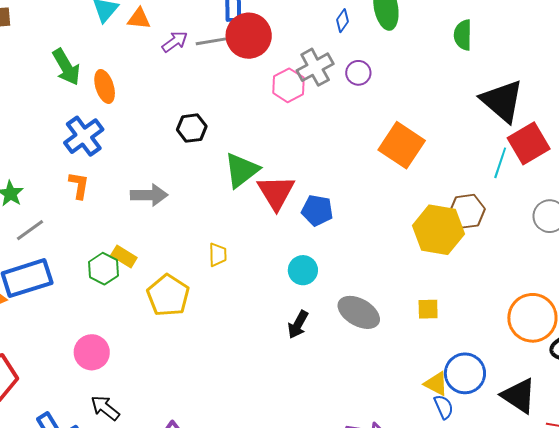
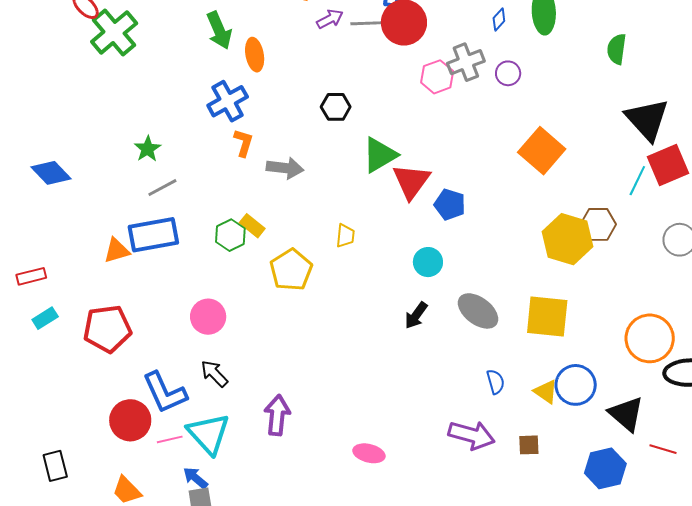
orange L-shape: (79, 185) -> (243, 143), moved
yellow square: (428, 309) -> (547, 317), size x2.0
blue semicircle: (444, 407) -> (496, 382), moved

